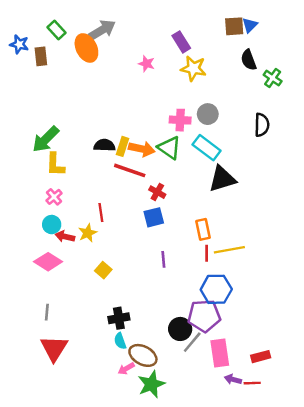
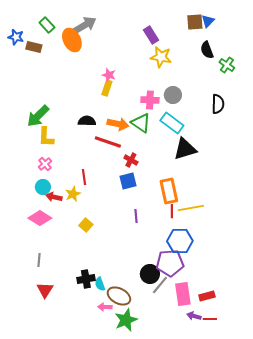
brown rectangle: (41, 56) -> (34, 47), turned -70
pink star: (147, 64) -> (109, 75), moved
yellow rectangle: (122, 146) -> (107, 88), moved
orange rectangle: (203, 229) -> (169, 191), size x1.4
black cross: (119, 318) -> (86, 279), moved
red triangle: (54, 348) -> (45, 290), size x0.7
red rectangle: (261, 357) -> (207, 296), moved
pink arrow: (126, 369) -> (105, 307), turned 32

